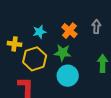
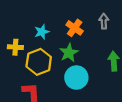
green star: (63, 53) -> (69, 53), turned -30

